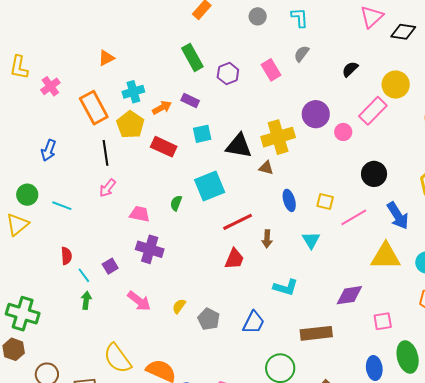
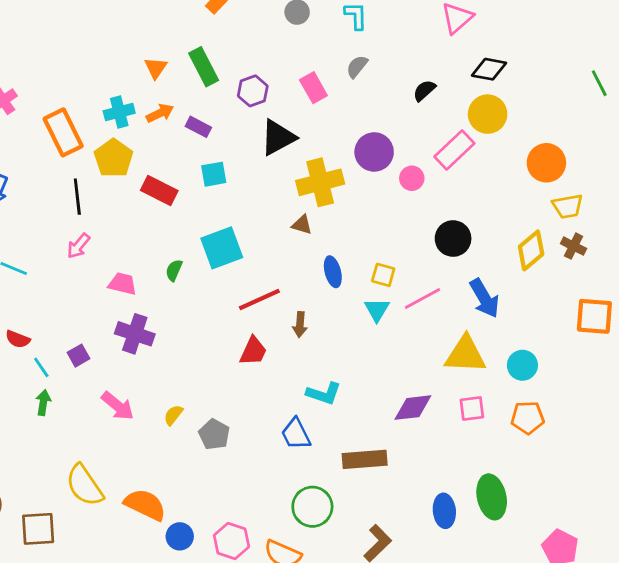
black diamond: (403, 32) -> (489, 69), moved
orange triangle: (106, 58) -> (156, 68), moved, turned -30
orange arrow: (162, 108) -> (160, 113), moved
black triangle: (239, 146) -> (278, 137), moved, turned -40
cyan triangle: (311, 240) -> (377, 310), moved
red semicircle: (66, 256) -> (18, 339), turned 114
pink square: (383, 321) -> (472, 408), moved
blue trapezoid: (254, 322) -> (296, 434), moved, turned 125

